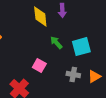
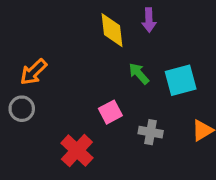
pink square: (39, 66) -> (110, 112), turned 32
gray cross: (73, 74) -> (151, 132), moved

